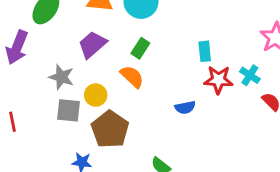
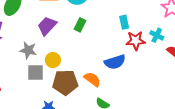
orange semicircle: (132, 77) -> (92, 79), moved
blue semicircle: (185, 107) -> (115, 62), size x1.5
brown pentagon: (110, 129) -> (65, 82), turned -30

